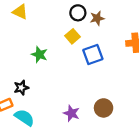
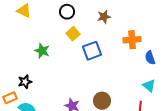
black circle: (78, 13) -> (67, 12), moved
brown star: (97, 18) -> (104, 17), moved

